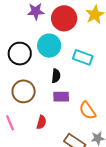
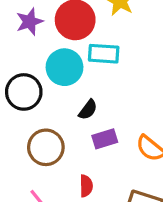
cyan rectangle: (83, 57) -> (104, 54), moved
black semicircle: (56, 76) -> (88, 110), turned 48

